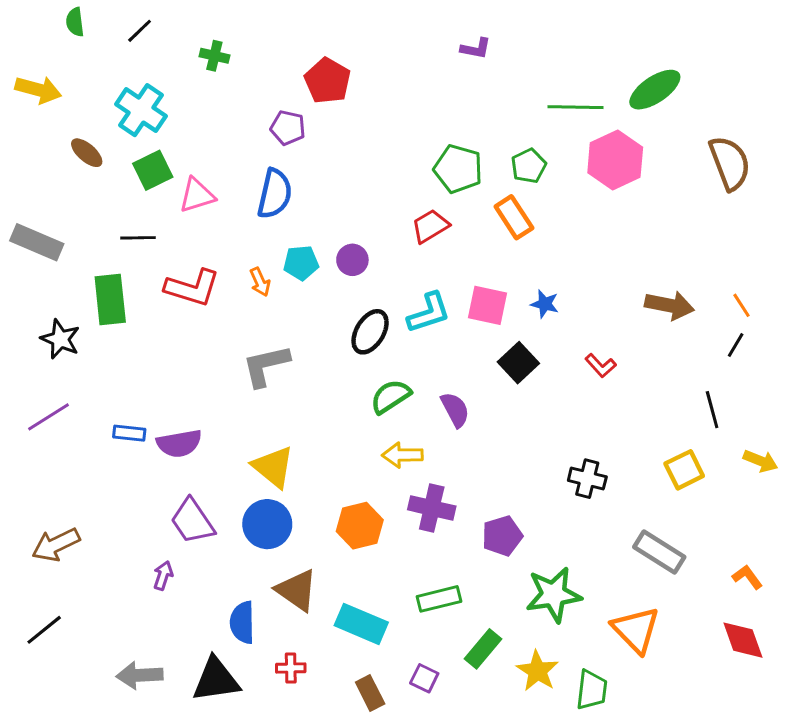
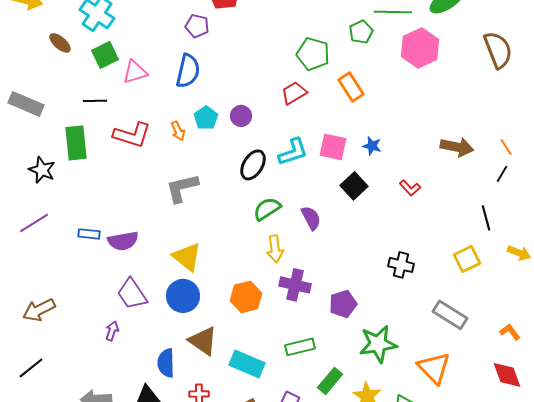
green pentagon: (529, 166) -> (361, 32), moved
cyan pentagon: (301, 263) -> (206, 118), turned -30
yellow arrow: (402, 455) -> (275, 249), turned -96

